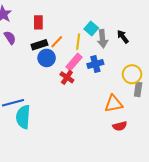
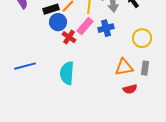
red cross: (67, 77) -> (69, 37), moved
gray rectangle: (138, 89) -> (145, 68), moved
cyan semicircle: (23, 117) -> (67, 73), moved

